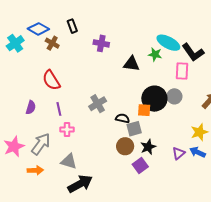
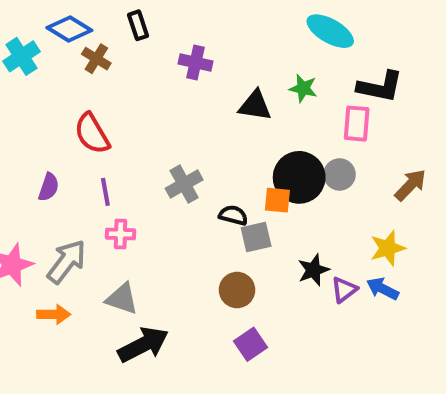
cyan ellipse: (168, 43) -> (330, 31), moved
black L-shape: (193, 52) -> (380, 87), turned -45
brown circle: (125, 146) -> (237, 290), moved
black star: (148, 147) -> (313, 270), moved
purple square: (140, 165) -> (250, 344), moved

